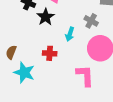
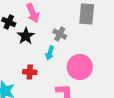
gray cross: (91, 21) -> (60, 34), moved

